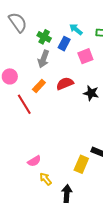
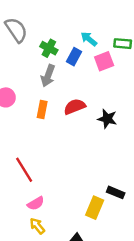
pink square: (85, 56) -> (104, 61), moved
orange rectangle: (39, 86) -> (42, 110), turned -32
red line: (24, 104) -> (24, 170), moved
yellow arrow: (46, 179) -> (37, 226), moved

